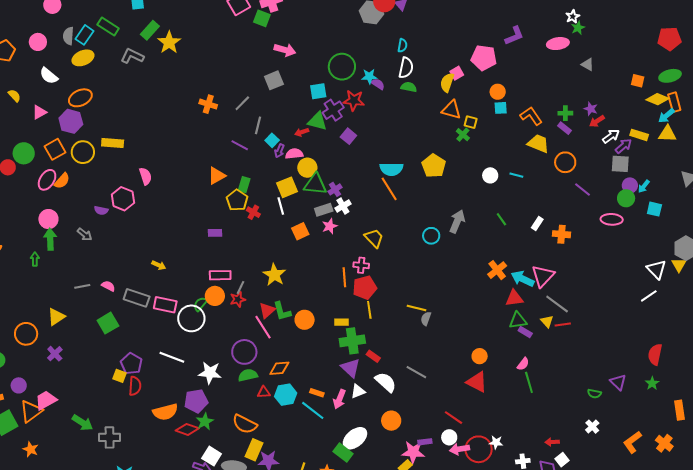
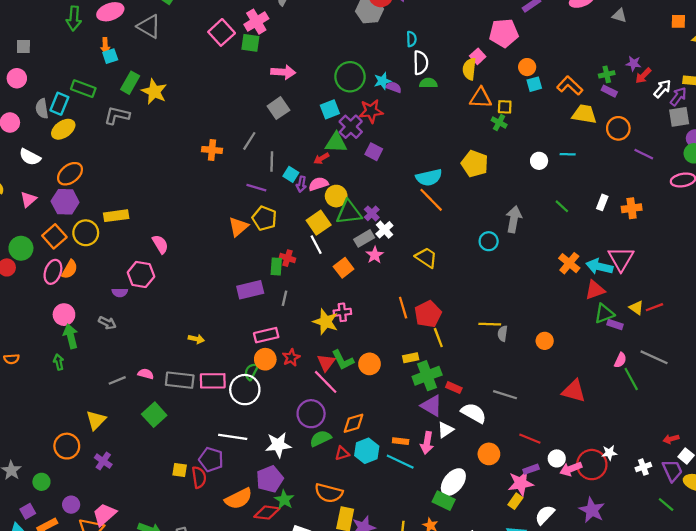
green rectangle: (244, 185) -> (276, 267), moved
yellow pentagon: (237, 200) -> (264, 218), moved
purple rectangle: (215, 233) -> (250, 290), size x1.6
pink cross: (361, 265) -> (342, 312), moved
gray line: (240, 288) -> (284, 298), moved
gray line: (557, 304) -> (654, 357), moved
orange circle: (480, 356) -> (545, 341), moved
purple pentagon: (131, 364) -> (211, 460), moved
red line: (454, 418) -> (530, 439), moved

